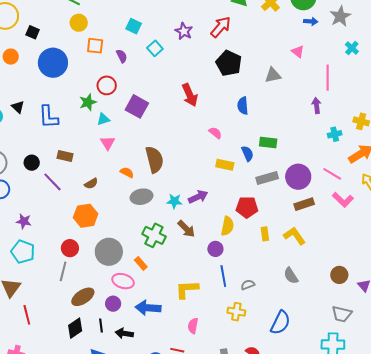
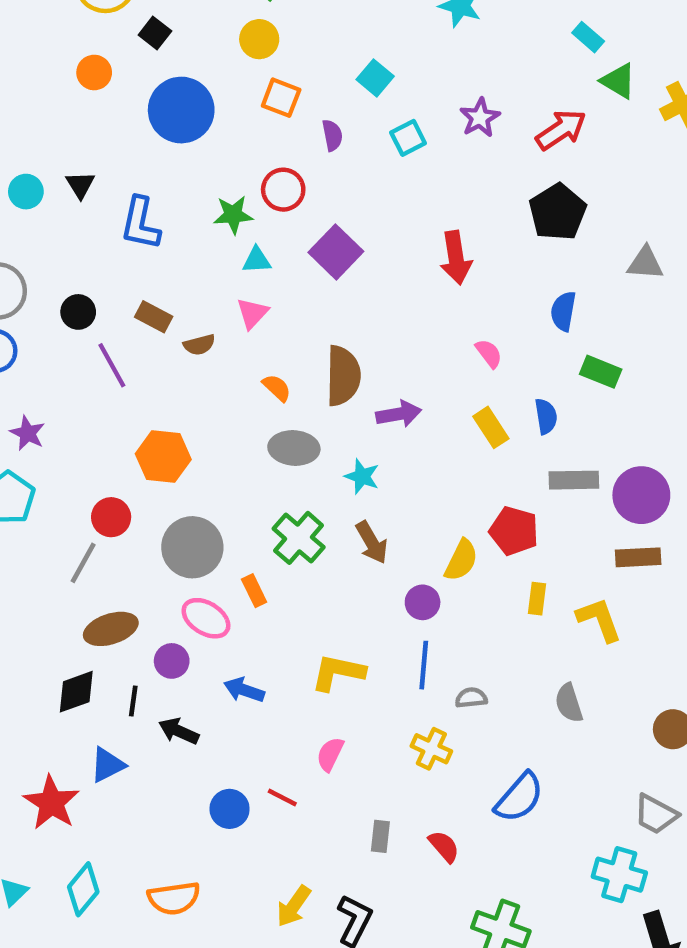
green rectangle: (268, 143) -> (601, 372), moved
yellow rectangle: (225, 165) -> (491, 427), turned 30
brown semicircle: (91, 184) -> (199, 345), moved
purple arrow: (198, 197) -> (399, 414), moved
blue arrow: (148, 308) -> (244, 690), size x0.7

